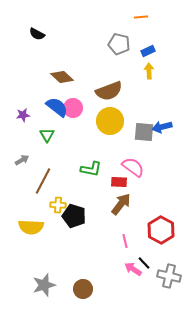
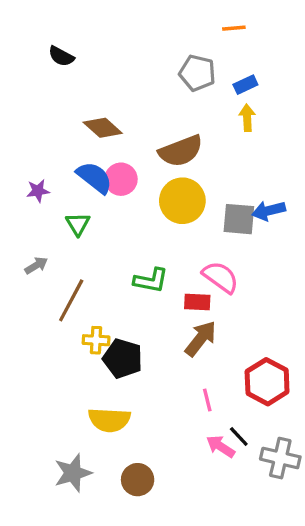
yellow semicircle: (31, 227) -> (109, 420), moved

